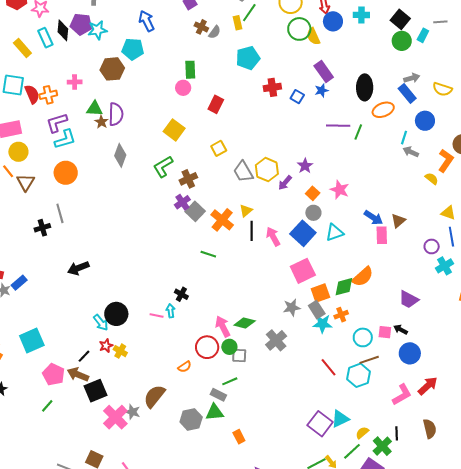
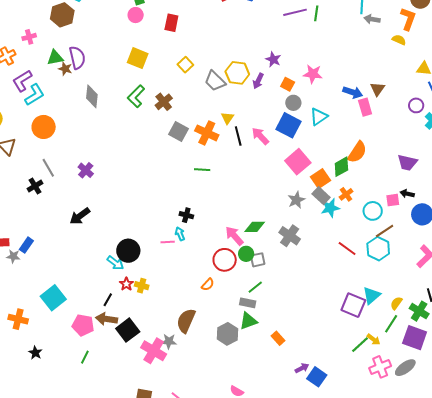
purple cross: (182, 202) -> (86, 170), moved

